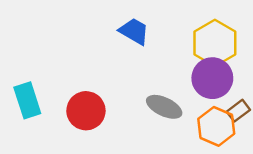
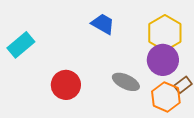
cyan rectangle: (27, 100) -> (21, 45), moved, turned 68

